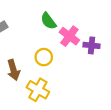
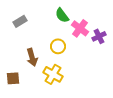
purple cross: (92, 45) -> (99, 36), turned -32

